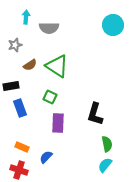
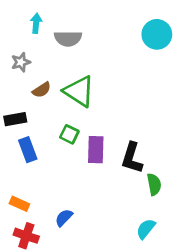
purple rectangle: (58, 123) -> (96, 150), moved
green semicircle: (107, 144) -> (154, 184), moved
orange rectangle: (22, 147) -> (19, 204), moved

